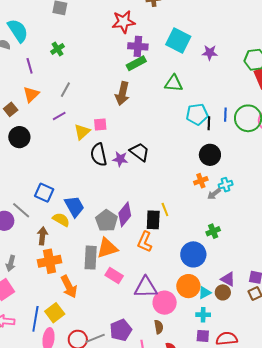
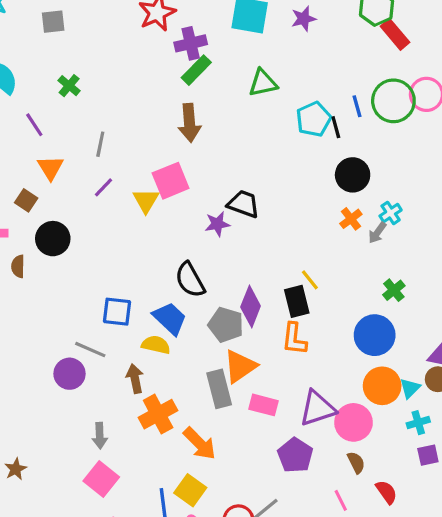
pink square: (100, 124) -> (171, 181), size x1.6
black semicircle: (99, 155) -> (190, 280), moved
purple pentagon: (121, 330) -> (295, 455), moved

